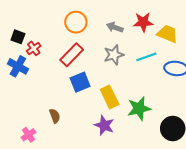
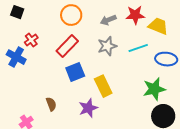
gray arrow: (115, 27) -> (108, 20), turned -42
black square: (18, 37) -> (17, 12), moved
green star: (139, 108) -> (154, 89), moved
purple star: (104, 125) -> (88, 108), moved, turned 30

